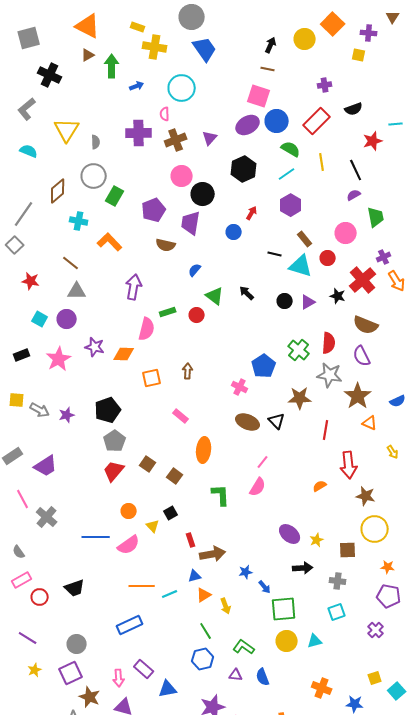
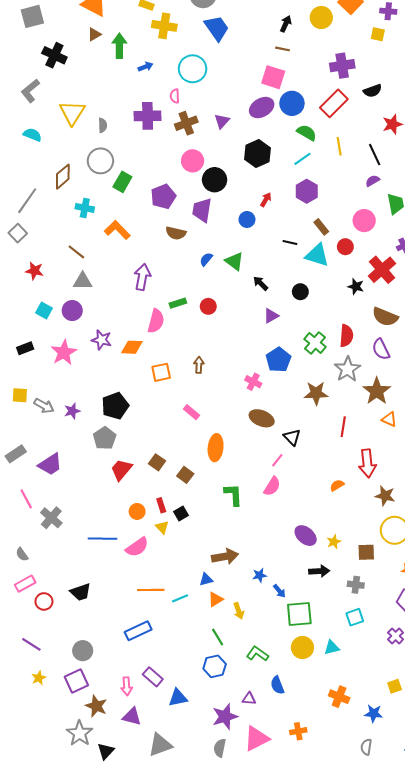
purple cross: (325, 85) -> (342, 66), size x1.6
green triangle: (215, 296) -> (234, 261), moved
purple triangle: (308, 302) -> (271, 316), moved
gray star: (330, 375) -> (347, 369), turned 30
black triangle: (277, 421) -> (292, 437), moved
gray pentagon: (115, 441) -> (105, 438), moved
red rectangle: (191, 540) -> (161, 505), moved
purple triangle: (236, 675) -> (249, 699), moved

